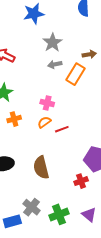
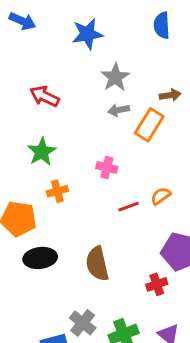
orange semicircle: (44, 122) -> (161, 196), moved

